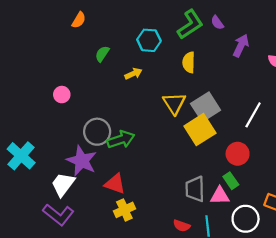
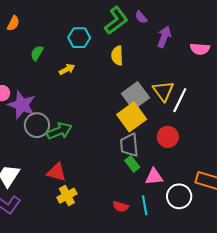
yellow triangle: (174, 103) -> (163, 91), moved
purple star: (82, 161) -> (22, 105), moved
green rectangle: (231, 181) -> (132, 164), moved
gray trapezoid: (195, 189) -> (129, 145), moved

